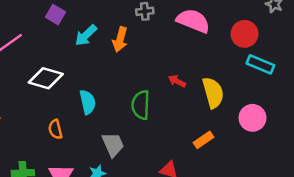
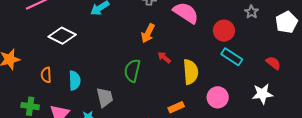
orange arrow: (120, 39) -> (148, 33), moved
cyan semicircle: (88, 102) -> (75, 81), moved
orange semicircle: (55, 129) -> (46, 75), moved

